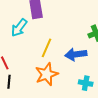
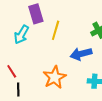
yellow line: (46, 48) -> (56, 30), moved

